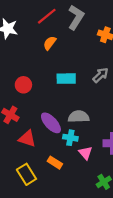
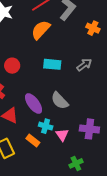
orange semicircle: (50, 43) -> (41, 30), size x1.5
gray semicircle: (79, 117) -> (60, 101), turned -138
cyan cross: (70, 138) -> (46, 126), moved

